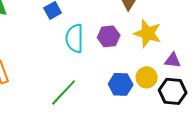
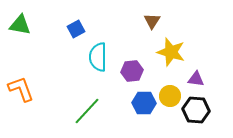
purple hexagon: (109, 36) -> (132, 71), moved

